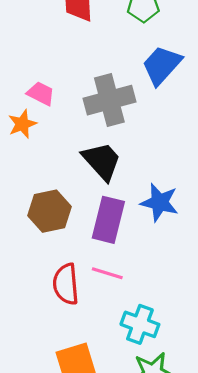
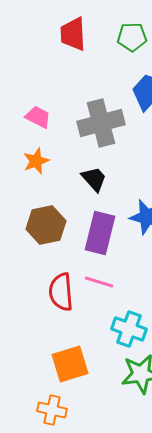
orange star: (22, 124) -> (36, 161), moved
black trapezoid: (102, 161) -> (94, 179), size x0.7

